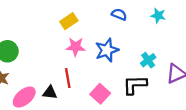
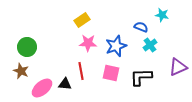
blue semicircle: (119, 14) -> (141, 27), moved
cyan cross: (148, 60) -> (150, 45), moved
pink square: (100, 94) -> (111, 73), moved, turned -30

